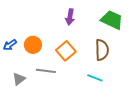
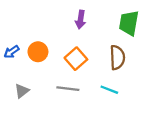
green trapezoid: (112, 20) -> (129, 23), turned -105
gray line: (46, 71) -> (68, 89), moved

